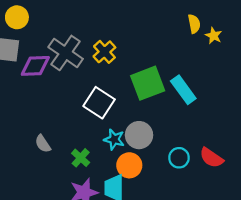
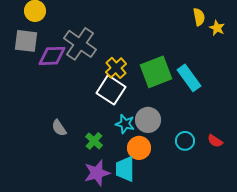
yellow cross: (104, 52) -> (116, 68), moved
red semicircle: (211, 158) -> (215, 141), size x0.7

